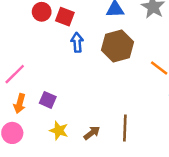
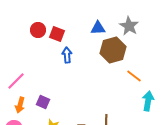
brown hexagon: (118, 46) -> (113, 50), moved

